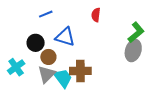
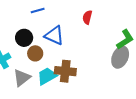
gray triangle: (47, 74) -> (22, 78), moved
cyan trapezoid: (63, 78) -> (47, 76), turned -90

